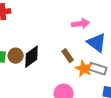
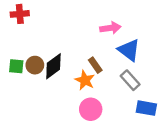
orange star: (84, 69) -> (85, 80), moved
gray rectangle: (98, 69) -> (130, 80), turned 30

